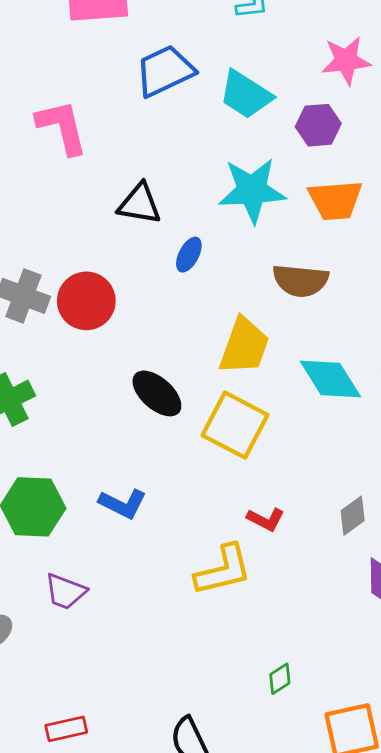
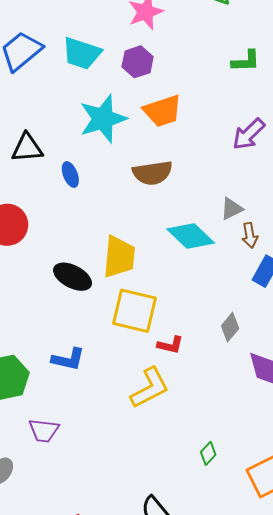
blue ellipse: (189, 255) -> (70, 175), turned -35
yellow trapezoid: (244, 346) -> (119, 257), moved
yellow square: (235, 425) -> (134, 311), moved

